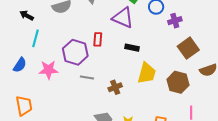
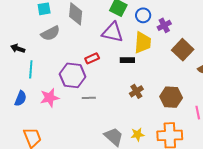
red rectangle: (98, 39) -> (92, 58), turned 72
yellow trapezoid: (147, 73) -> (143, 43), moved
brown hexagon: (178, 82) -> (171, 97), moved
brown cross: (115, 87) -> (136, 91), moved

